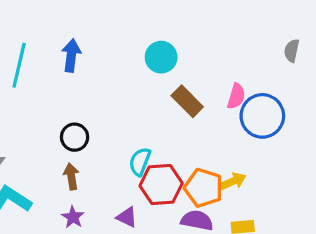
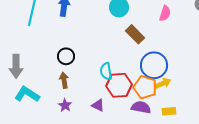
pink semicircle: (236, 96) -> (165, 13), moved
blue circle: (262, 116) -> (154, 65), moved
cyan semicircle: (140, 162) -> (106, 71), turned -30

